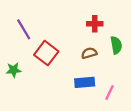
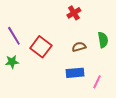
red cross: (95, 24) -> (74, 13), moved, turned -32
purple line: (24, 29) -> (14, 36), moved

